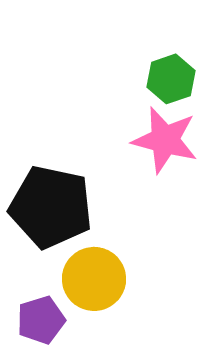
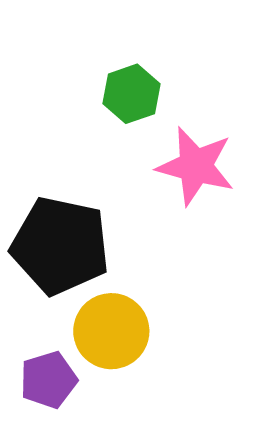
green hexagon: (171, 79) -> (132, 94), moved

